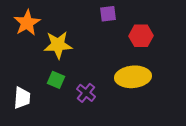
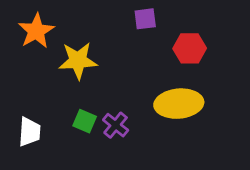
green square: (56, 80) -> (85, 121), moved

